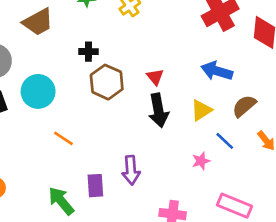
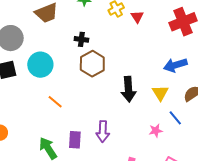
blue arrow: (217, 71) -> (175, 65), turned -40
red triangle: (155, 77) -> (137, 17), moved
yellow triangle: (201, 110) -> (160, 93), turned -36

